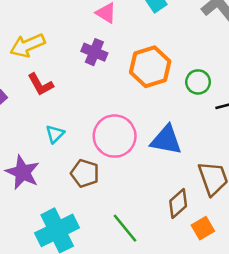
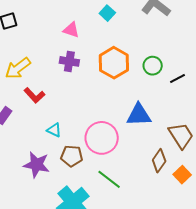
cyan triangle: (55, 134) -> (54, 130), turned -35
pink circle: (115, 136) -> (102, 138), moved
brown pentagon: (85, 173) -> (72, 156), moved
green line: (125, 228) -> (109, 179), moved

